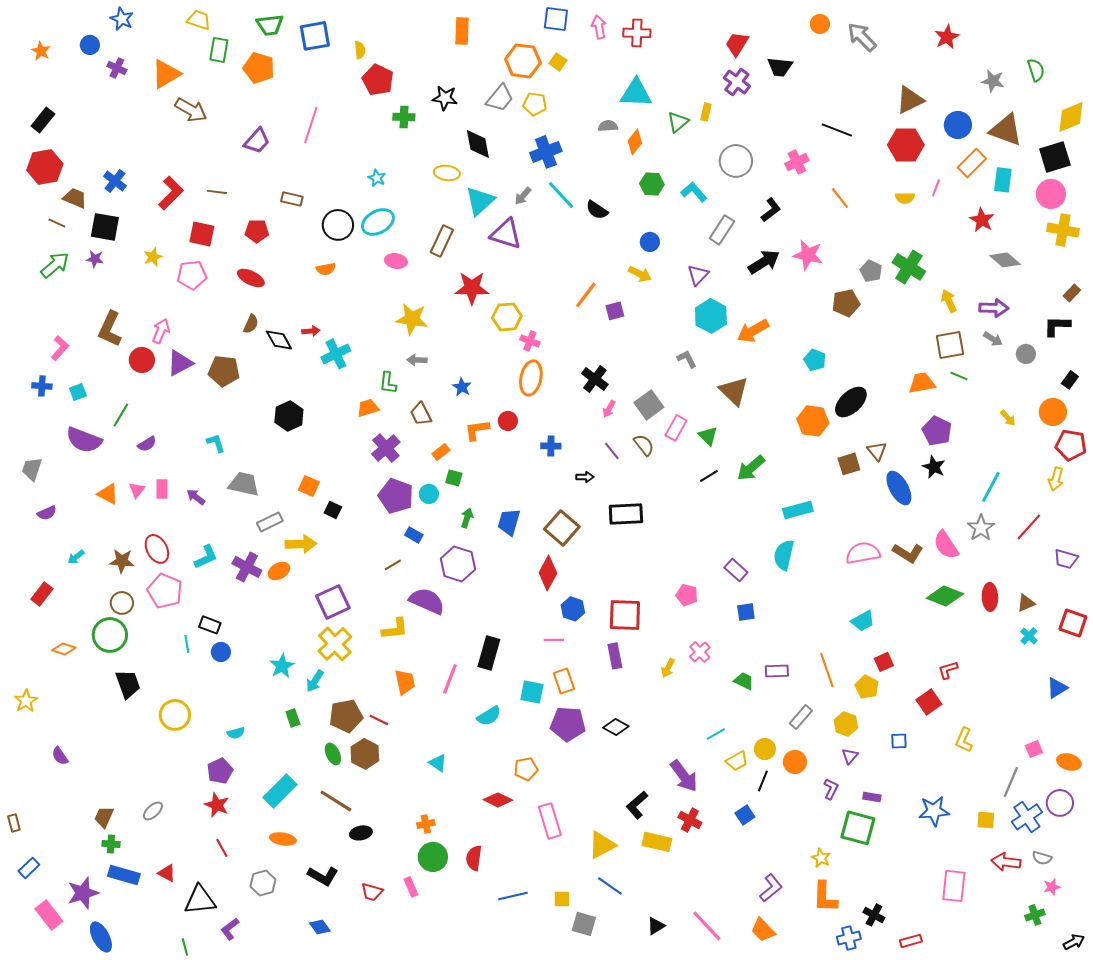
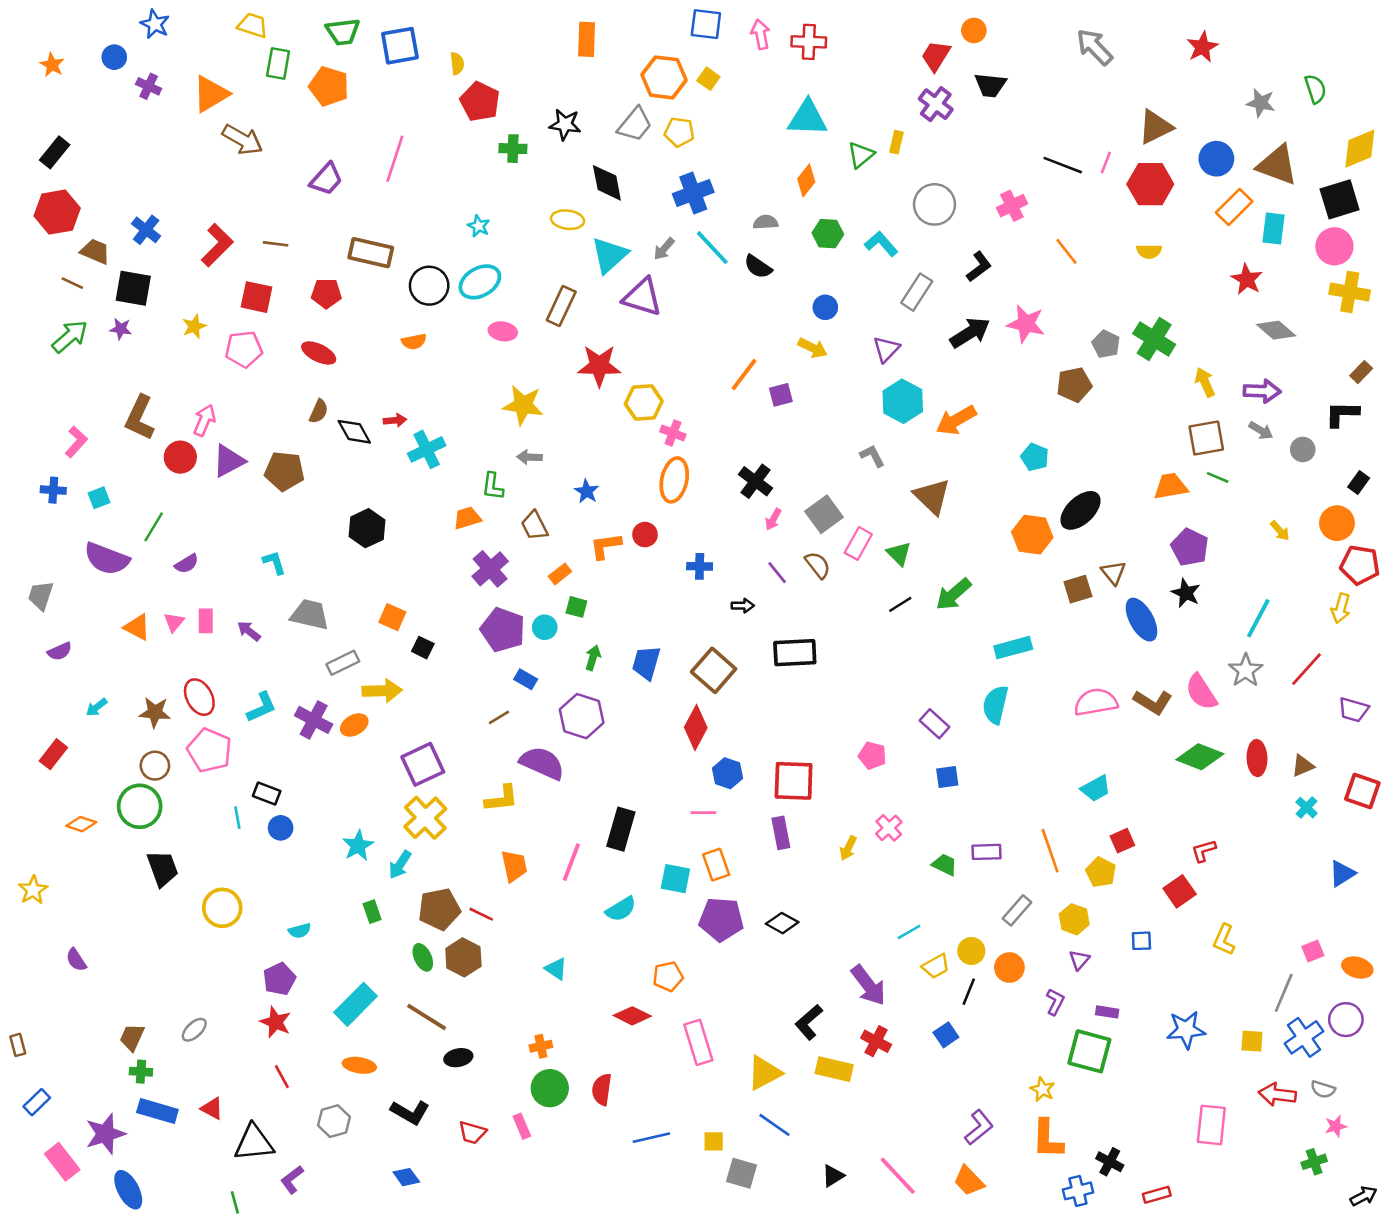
orange circle: (820, 24) -> (974, 30), moved
gray semicircle: (608, 126) -> (766, 222), moved
pink line: (936, 188) -> (1106, 163), moved
brown rectangle: (292, 199) -> (371, 253), size x1.6

